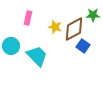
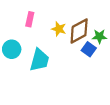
green star: (93, 15) -> (99, 36), moved
cyan trapezoid: (37, 56) -> (39, 60), turned 60

